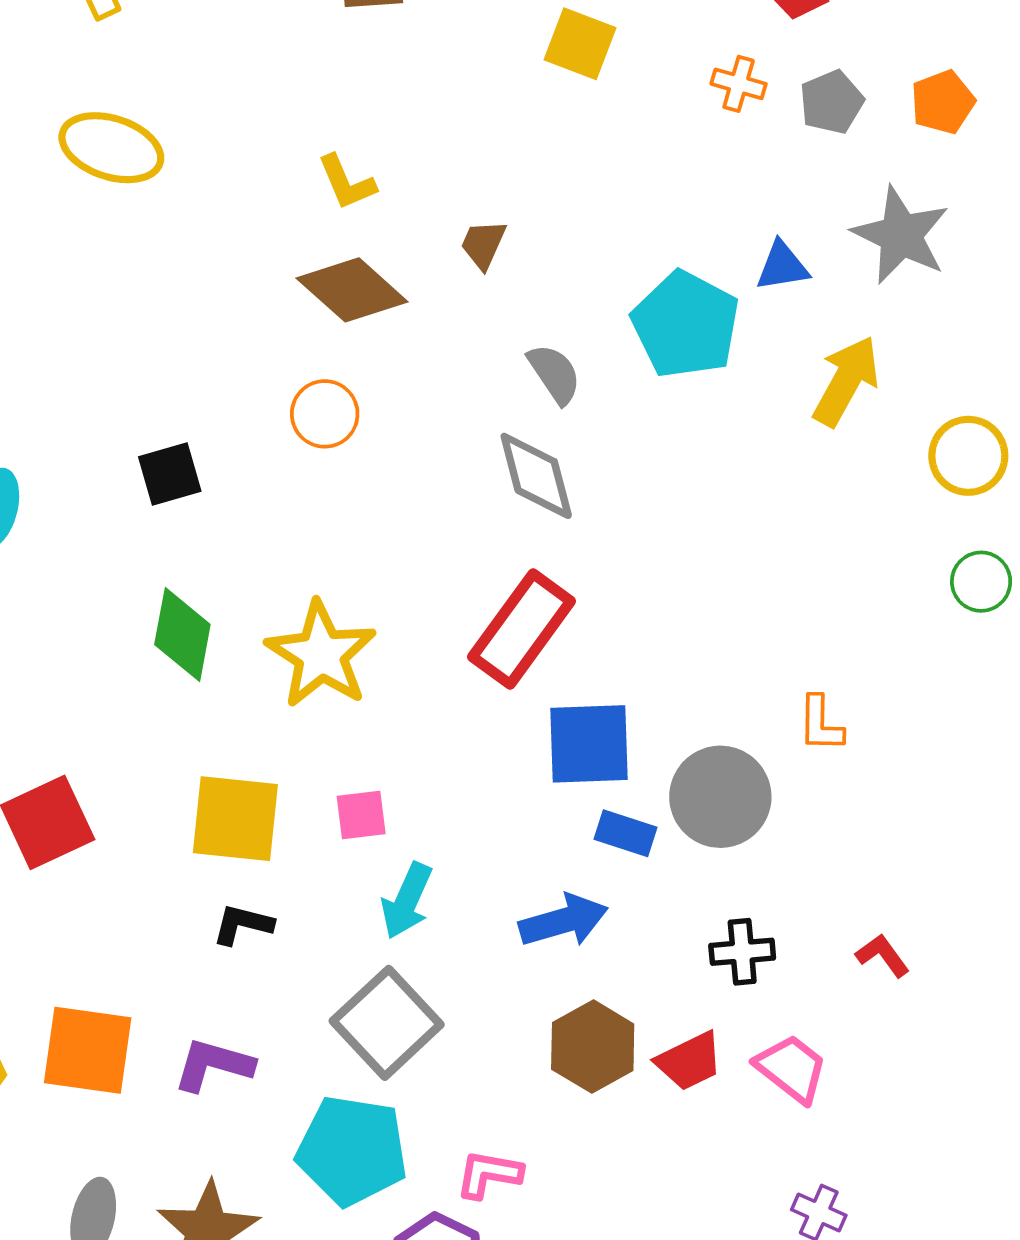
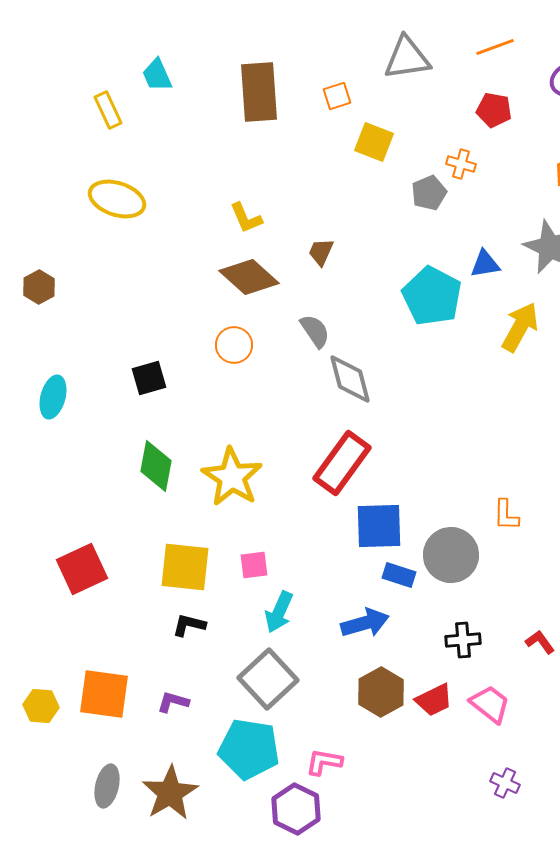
gray pentagon: (832, 102) -> (429, 193), moved
gray semicircle: (554, 374) -> (315, 331), moved
purple L-shape: (213, 1065) -> (173, 702), size x0.7

